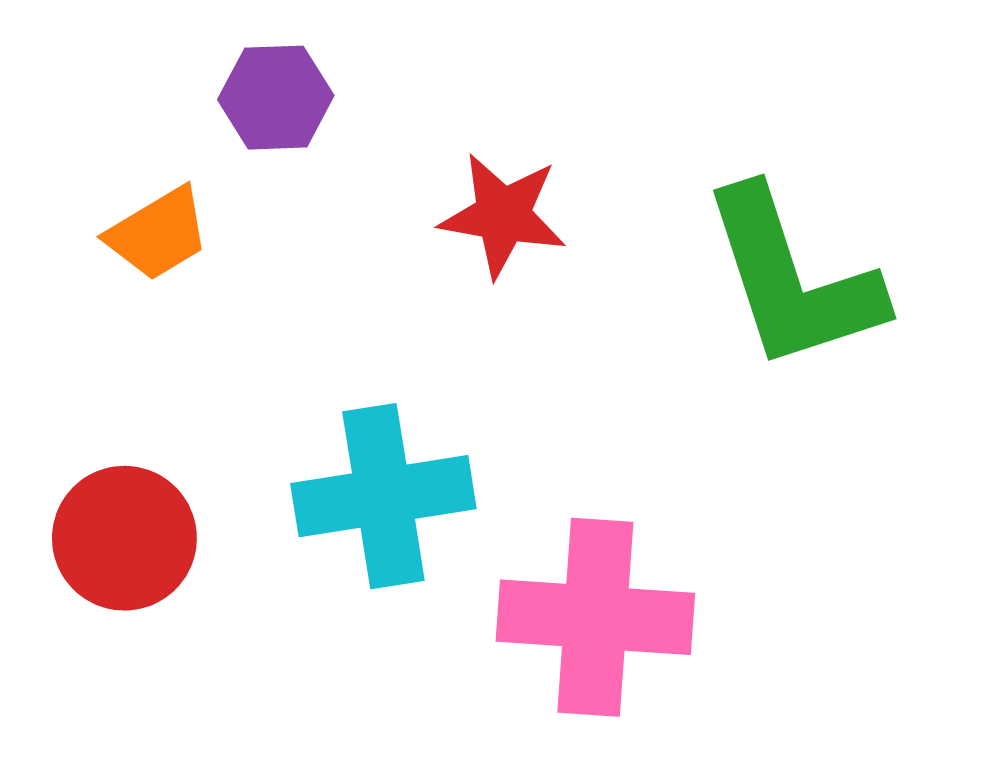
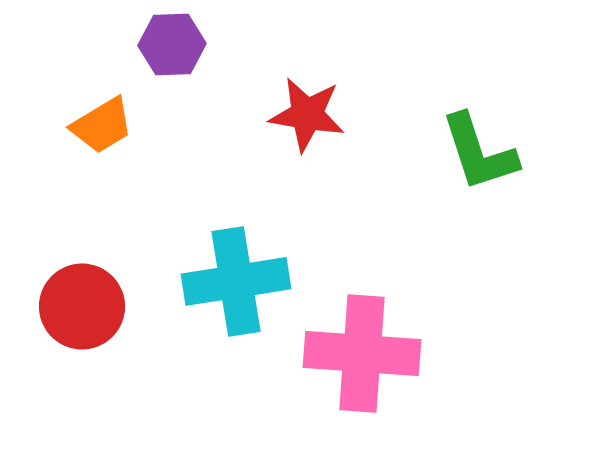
green L-shape: (792, 279) -> (479, 152), size x0.7

